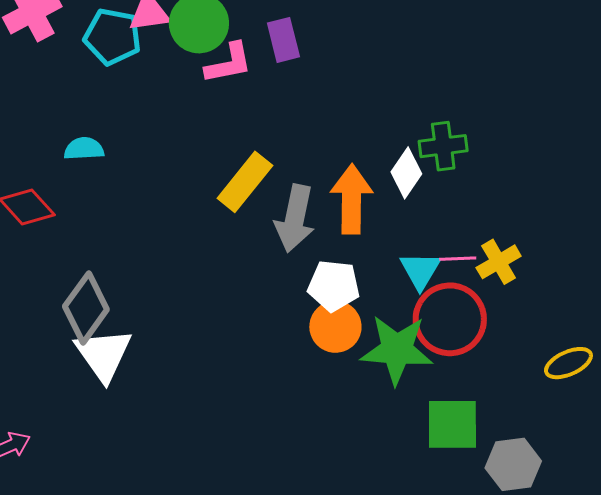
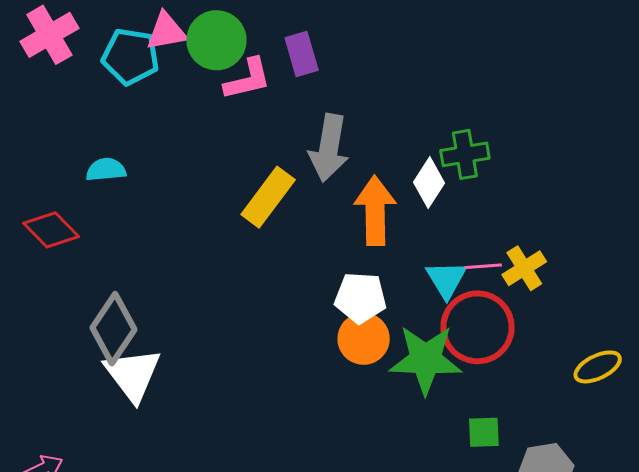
gray arrow: (295, 218) -> (329, 148), moved
green square: (452, 424) -> (484, 432), size x0.6

